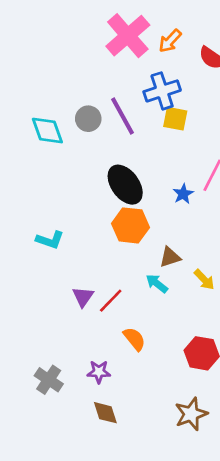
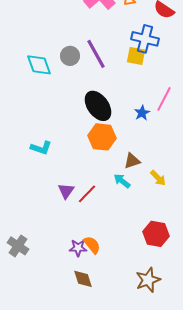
blue cross: (162, 91) -> (145, 39), moved, turned 32
orange semicircle: (134, 339) -> (92, 245), moved
gray cross: (49, 380) -> (18, 246), moved

